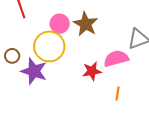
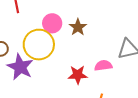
brown star: (86, 24) -> (78, 27), size x0.7
pink semicircle: (116, 59) -> (103, 66), size x0.7

